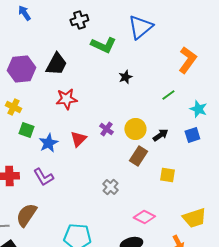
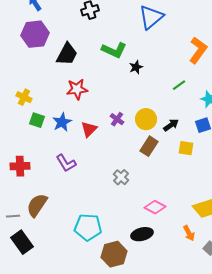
green L-shape: (103, 45) -> (114, 50), moved
purple hexagon: (21, 69) -> (35, 34), moved
blue star: (48, 143) -> (62, 122), moved
yellow square: (167, 175) -> (186, 148), moved
purple L-shape: (43, 177) -> (66, 163), moved

